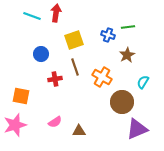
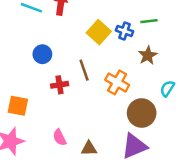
yellow square: (74, 40) -> (99, 32), moved, turned -30
pink semicircle: (55, 122) -> (60, 138), turned 96
purple triangle: (137, 129) -> (134, 146), moved

